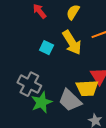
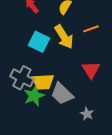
cyan square: (47, 48) -> (39, 42), size x1.5
yellow trapezoid: (87, 88) -> (43, 82), moved

